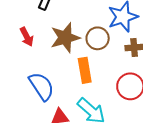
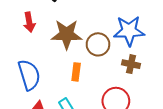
orange rectangle: (85, 70) -> (76, 72), size x0.7

